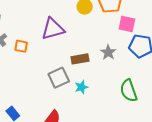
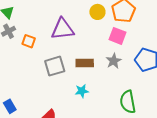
pink square: (127, 24) -> (118, 36), moved
gray square: (59, 78) -> (55, 66), moved

